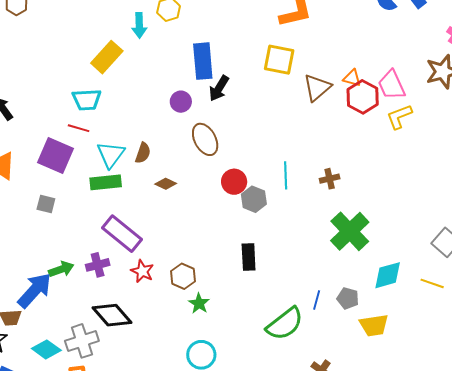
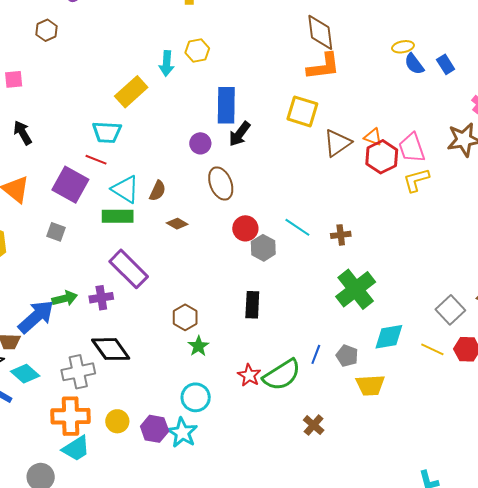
cyan triangle: (111, 155) -> (125, 189), turned -40
cyan line: (286, 175) -> (297, 227), turned -60
red star: (142, 271) -> (249, 375), moved
cyan diamond: (46, 349) -> (25, 374), moved

